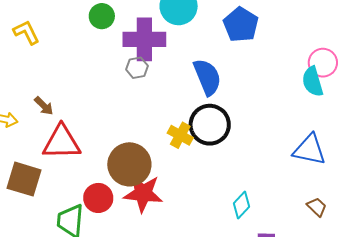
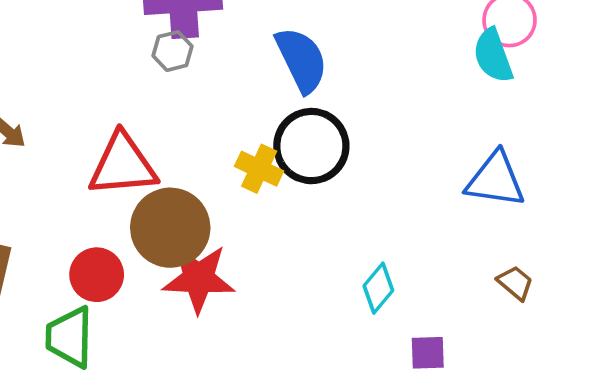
red triangle: (62, 142) -> (123, 165), moved
red circle: (98, 198) -> (97, 275), moved

